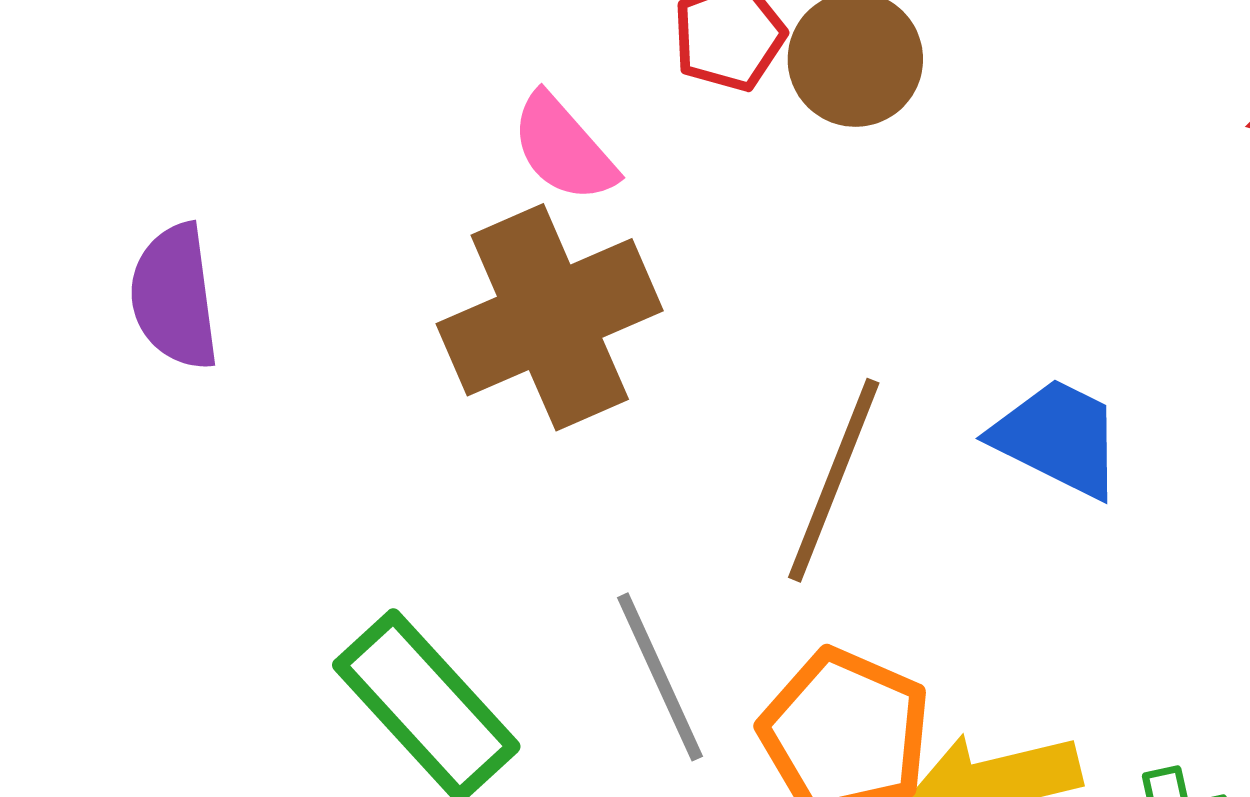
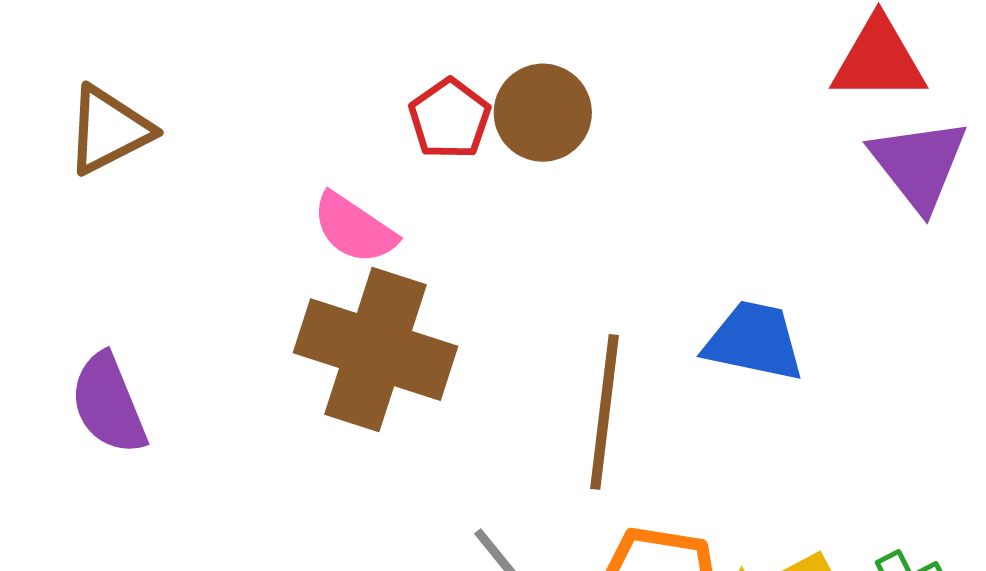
brown cross: (550, 317) -> (375, 350), turned -34

